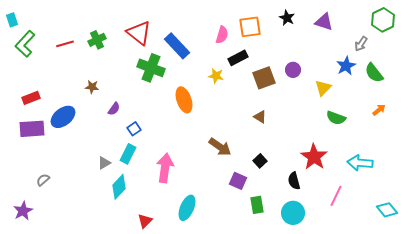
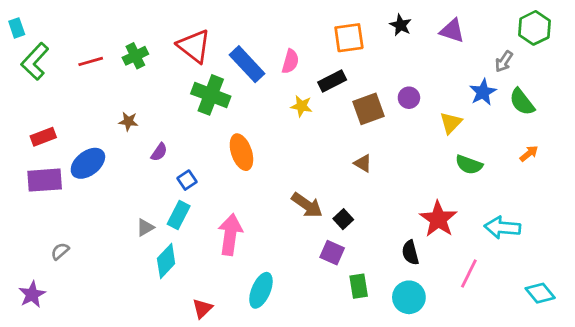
pink semicircle: (222, 35) -> (290, 61), moved
orange ellipse: (184, 100) -> (241, 152), moved
black square: (260, 161) -> (343, 219), moved

